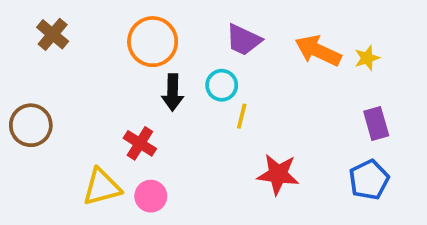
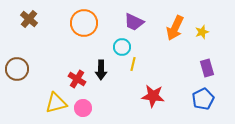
orange arrow: (318, 51) -> (175, 28), turned -90
black arrow: (173, 93) -> (101, 70), moved

